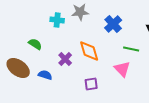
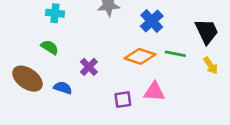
cyan cross: (57, 20) -> (55, 13), moved
orange diamond: (89, 51) -> (140, 56), moved, turned -55
pink triangle: (122, 69) -> (154, 92), moved, turned -42

